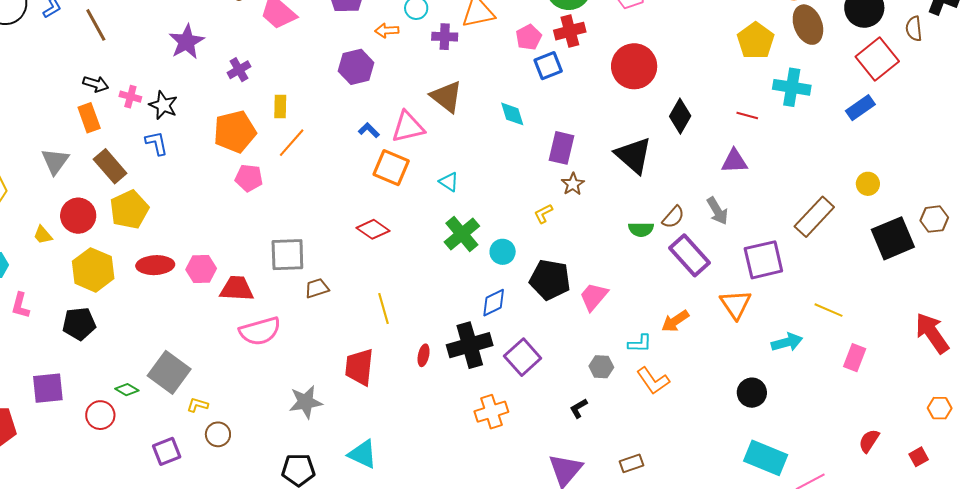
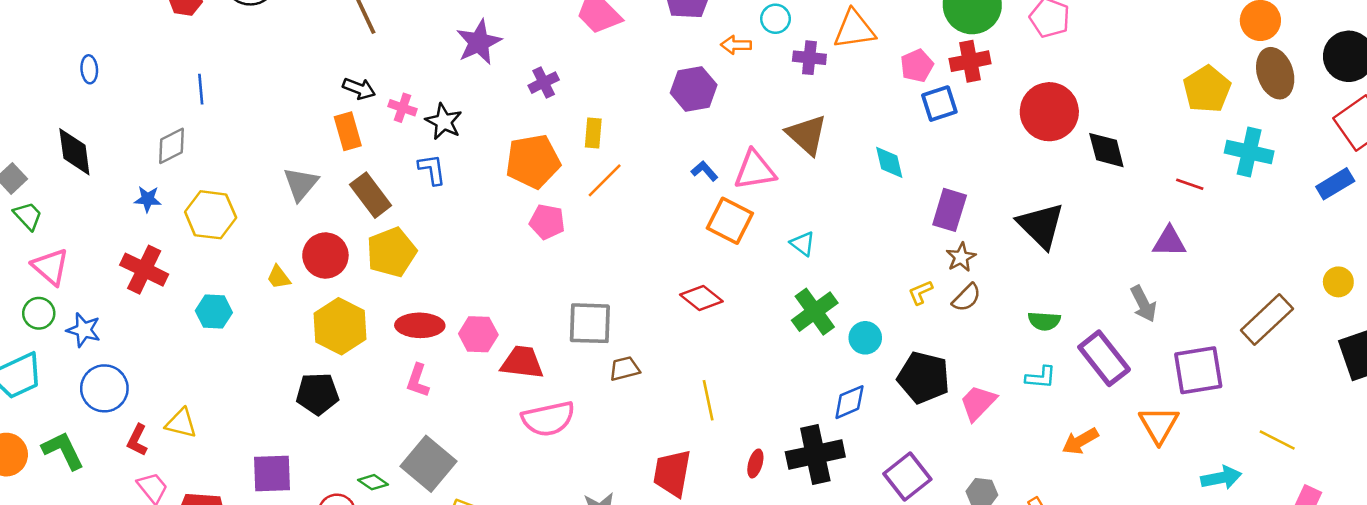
black diamond: (680, 116) -> (1106, 150), moved, turned -48
brown semicircle: (673, 217) -> (966, 298), moved
pink L-shape: (20, 306) -> (418, 381), moved
cyan L-shape: (640, 343) -> (1041, 377), moved
purple square: (523, 357) -> (907, 477), moved

